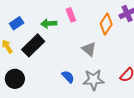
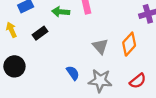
orange diamond: (106, 24) -> (129, 44), moved
black rectangle: (33, 45) -> (40, 33), size x0.6

